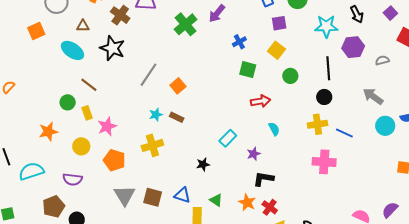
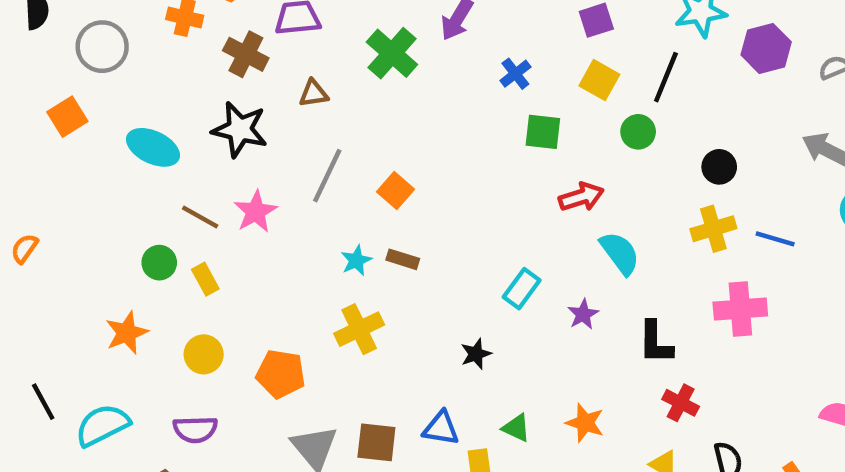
brown triangle: (83, 26) -> (314, 93), moved
black line: (328, 68) -> (666, 77), moved, turned 35
pink star: (107, 126) -> (256, 212), moved
cyan semicircle: (274, 129) -> (620, 253), size x1.5
black L-shape: (263, 179) -> (655, 342), moved, turned -90
red cross: (270, 207) -> (681, 403), moved

